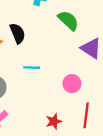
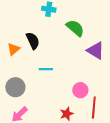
pink circle: (72, 84) -> (80, 90), moved

